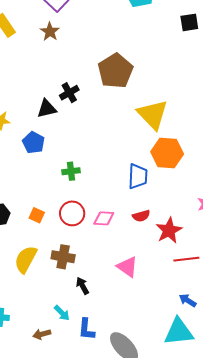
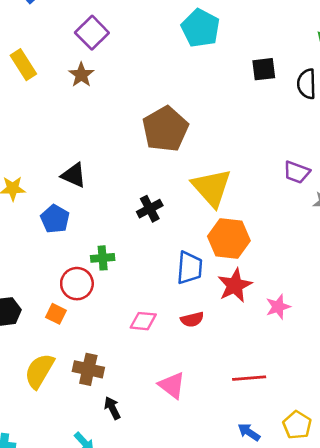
black cross: (69, 93) -> (150, 209), moved
black triangle: (47, 109) -> (74, 175), turned 35
red circle: (72, 213) -> (77, 284), moved
red star: (169, 230) -> (235, 285), moved

